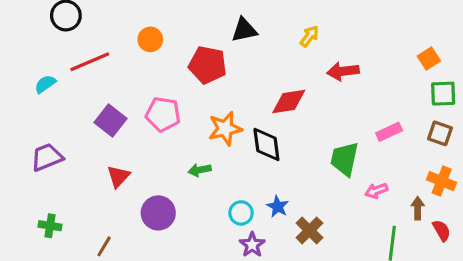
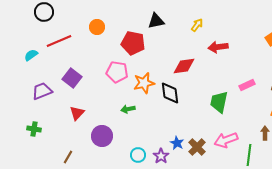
pink pentagon: (163, 114) -> (117, 72), moved
purple trapezoid: (47, 157) -> (42, 91), moved
pink arrow: (376, 191) -> (226, 140), moved, size x1.6
blue star: (278, 207) -> (177, 143), moved
cyan circle: (241, 213) -> (138, 155), moved
green cross: (50, 226) -> (34, 129), moved

